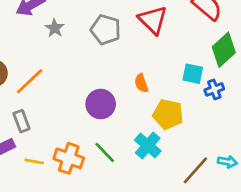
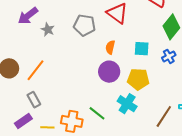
cyan square: (193, 74) -> (142, 49), moved
orange semicircle: (141, 83) -> (110, 47), moved, turned 40
purple circle: (101, 104) -> (109, 72), moved

